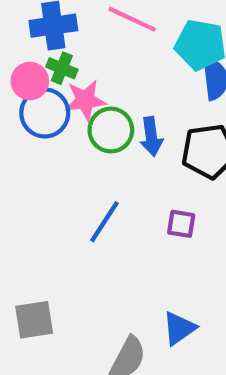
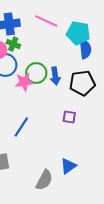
pink star: (85, 100) -> (24, 82), moved
blue line: (104, 222) -> (21, 127), moved

